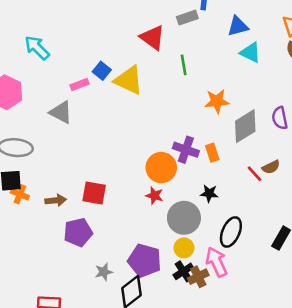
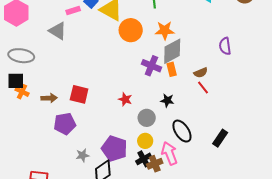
orange star: (217, 101) -> (165, 30), moved
gray diamond: (245, 126) -> (172, 51), moved
brown semicircle: (271, 167) -> (201, 73), moved
orange circle: (161, 168) -> (131, 30), moved
gray circle: (184, 218) -> (147, 118), size x0.7
black ellipse: (231, 232) -> (182, 131), turned -60

